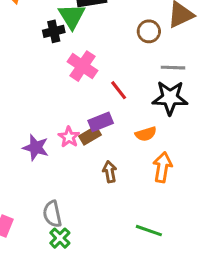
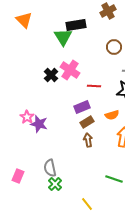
black cross: (54, 31) -> (51, 75), moved, turned -32
red line: (119, 90) -> (94, 86), turned -48
brown rectangle: (90, 135) -> (87, 122), moved
pink star: (69, 137) -> (27, 117), moved

